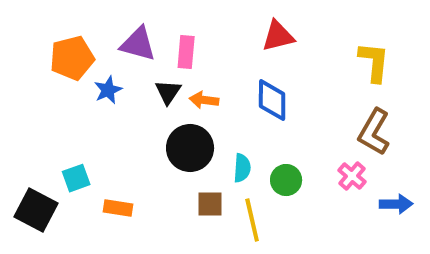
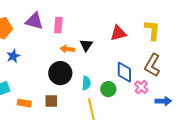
red triangle: (278, 36) -> (118, 33), moved
blue star: (108, 90) -> (13, 56), moved
black triangle: (168, 92) -> (86, 45), moved
blue diamond: (272, 100) -> (124, 72), moved
brown square: (210, 204) -> (51, 101), moved

